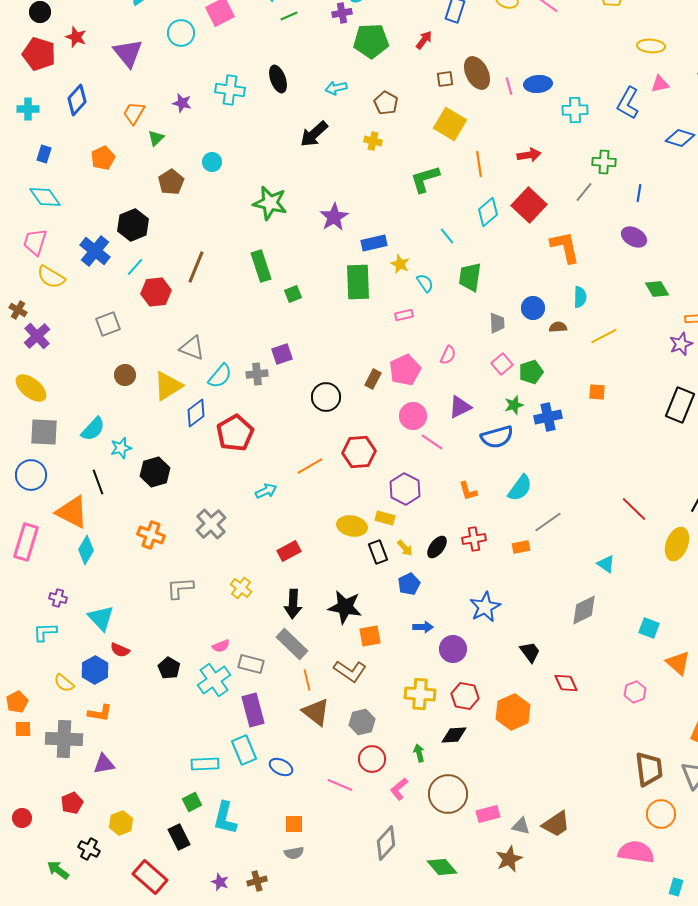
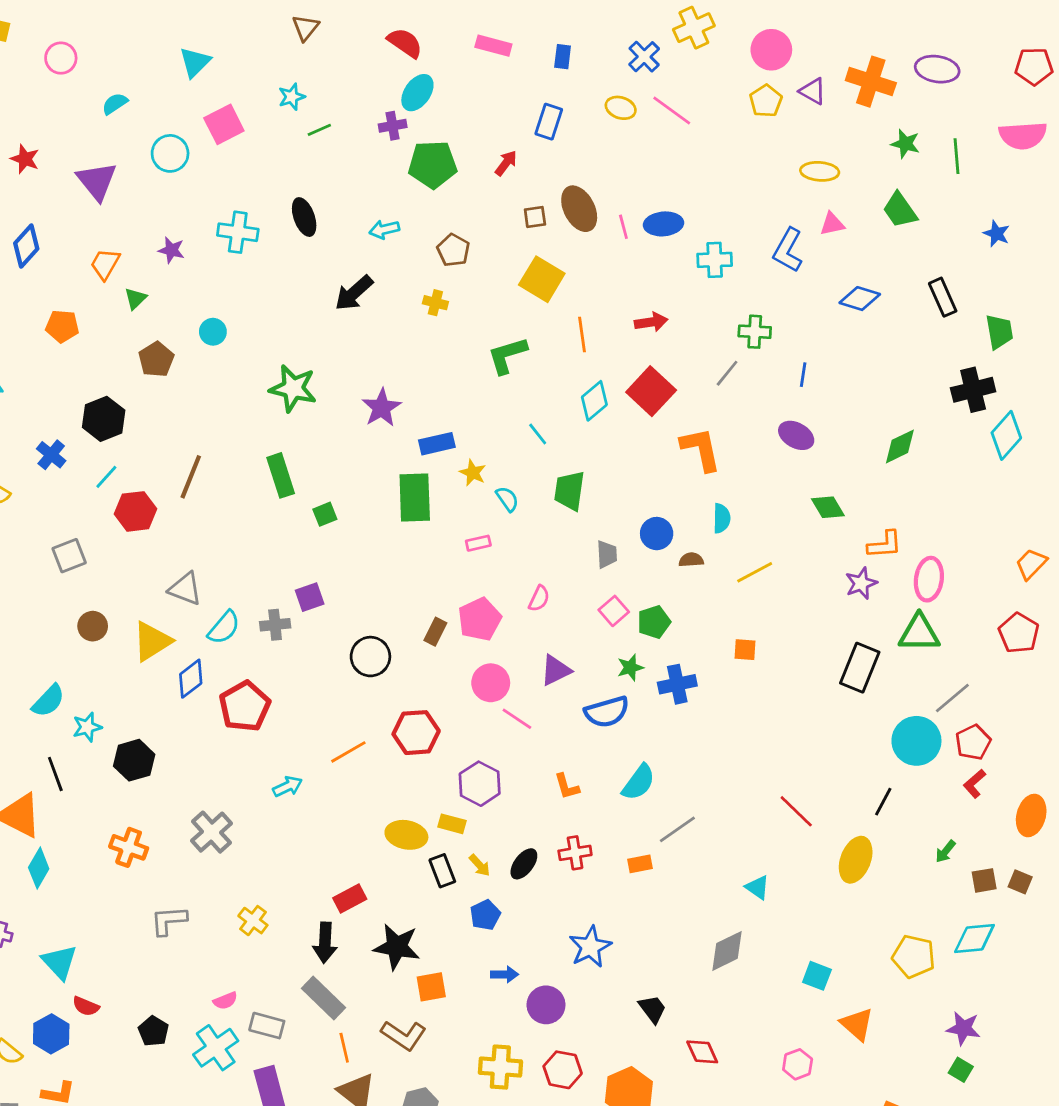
orange pentagon: (103, 158) -> (62, 326), turned 30
blue cross: (95, 251) -> (51, 455), size x0.7
red rectangle: (289, 551) -> (350, 898), moved

